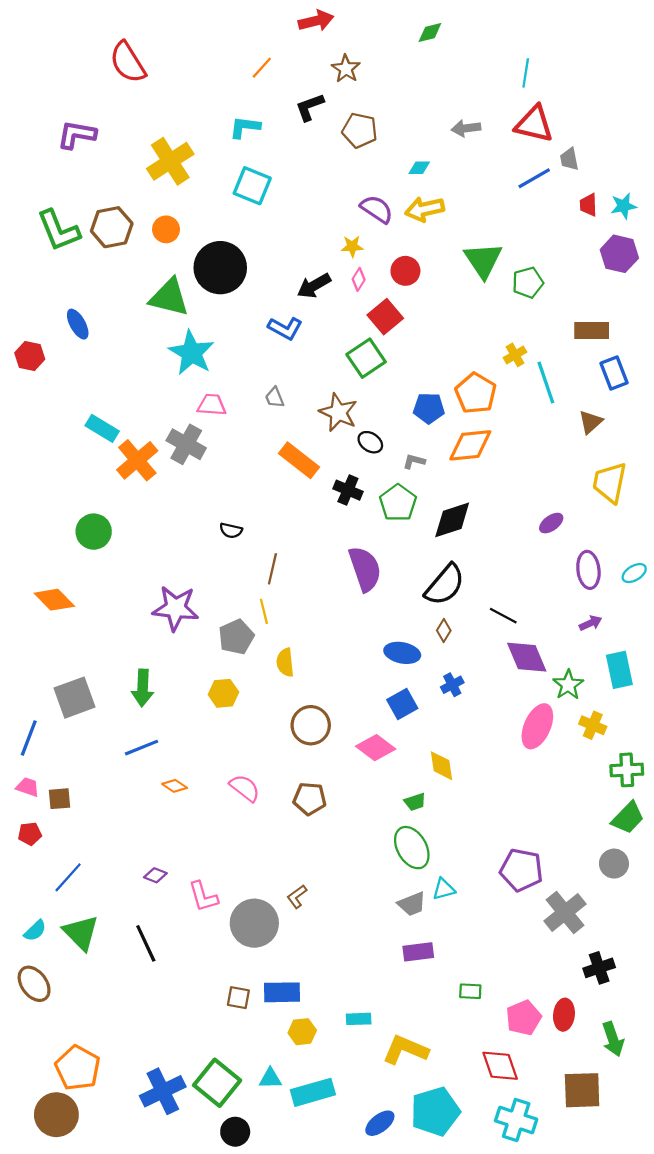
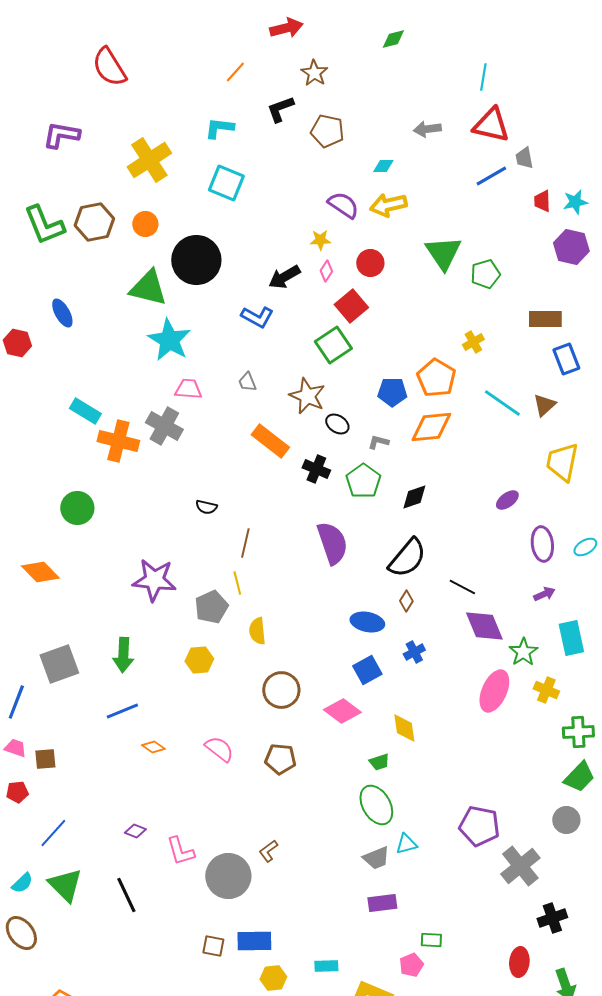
cyan line: (546, 383) -> (502, 403), moved, turned -36
orange cross: (137, 460) -> (118, 441), turned -36
black diamond: (452, 520) -> (414, 497), size x0.7
pink pentagon: (524, 1018) -> (411, 965), moved, size x0.7

